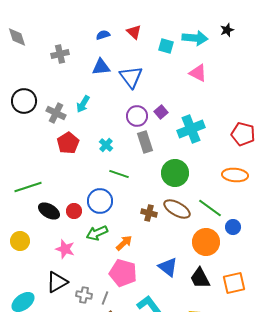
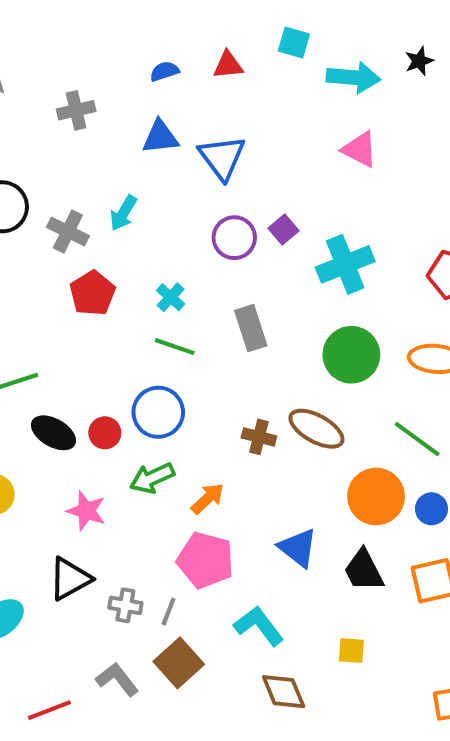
red triangle: (134, 32) -> (228, 65), turned -49
cyan square: (166, 46) -> (294, 43), moved
gray rectangle: (145, 142) -> (251, 328), moved
green circle: (175, 173) -> (351, 355), moved
green line: (119, 174) -> (175, 347), moved
green line: (210, 208) -> (417, 439), moved
blue circle: (233, 227) -> (431, 509), moved

